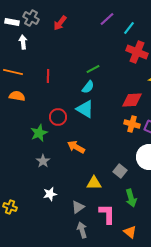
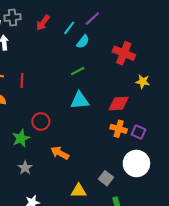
gray cross: (31, 18) -> (12, 17), turned -35
cyan line: (129, 28) -> (69, 28), moved
red line: (48, 76) -> (22, 80), moved
cyan semicircle: (88, 87) -> (83, 42), moved
cyan triangle: (85, 109) -> (80, 100), moved, turned -36

